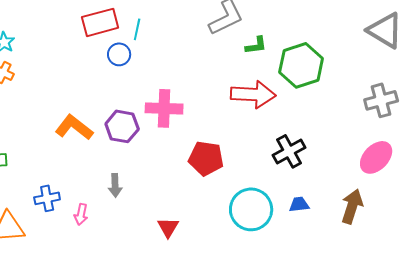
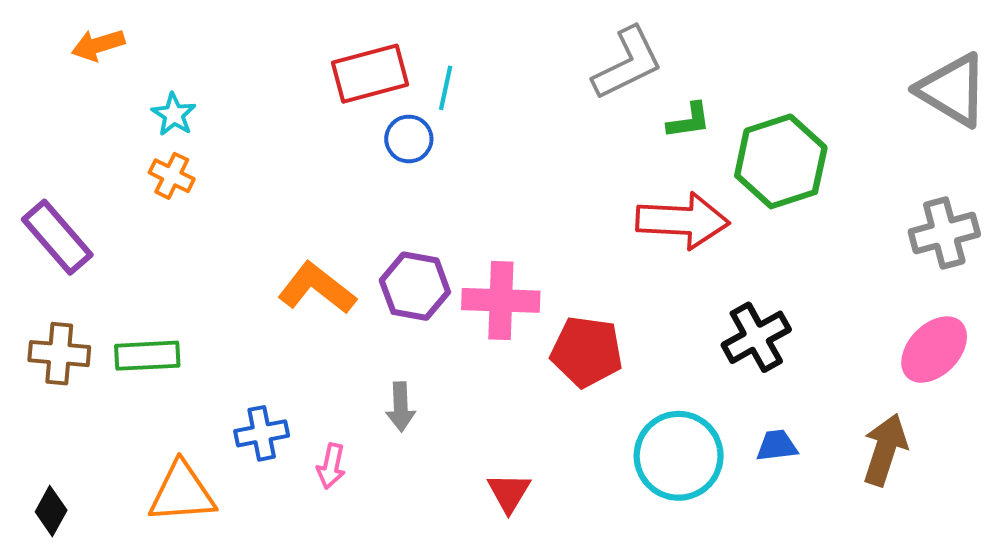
pink cross: (164, 108) -> (501, 300), moved

